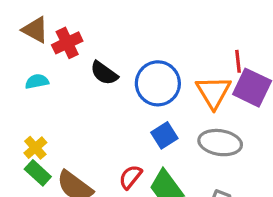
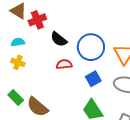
yellow cross: (35, 148) -> (18, 62), moved, turned -32
red semicircle: (130, 177) -> (64, 64), moved, turned 42

